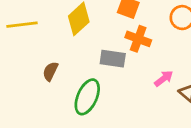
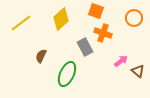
yellow line: (22, 25) -> (21, 23), turned -30
gray rectangle: (113, 59) -> (85, 47), turned 54

